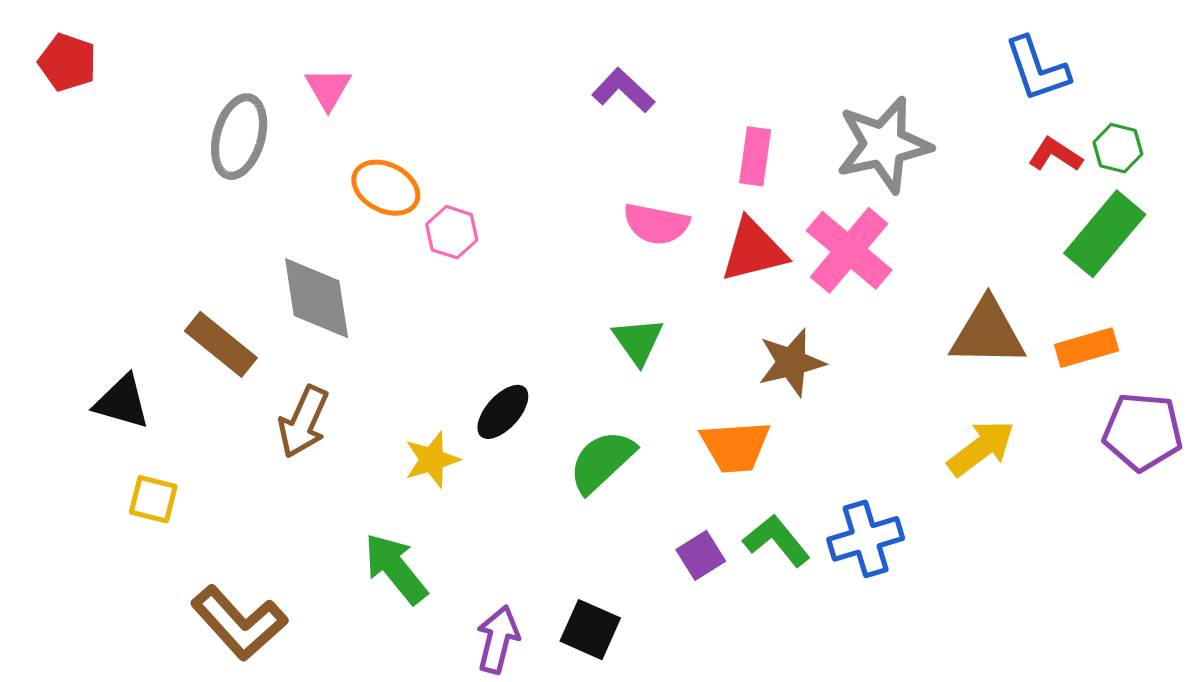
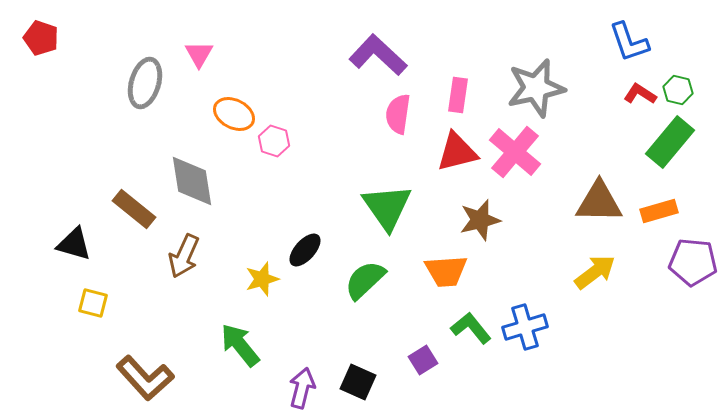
purple L-shape: (623, 90) -> (378, 55), size x1.5
pink semicircle: (656, 224) -> (398, 114), moved, turned 87
green triangle: (638, 341) -> (387, 207), size x1.6
purple square: (701, 555) -> (423, 360), moved

